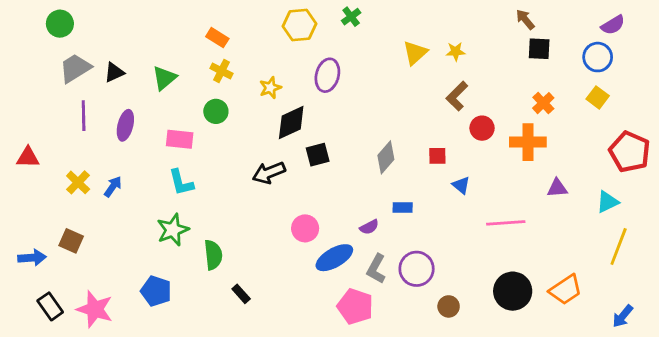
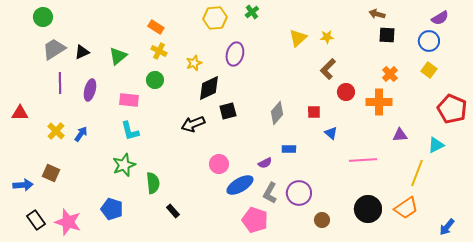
brown arrow: (525, 19) -> (377, 14), turned -35
yellow line: (619, 247) -> (417, 173), moved

